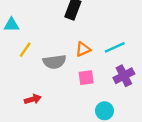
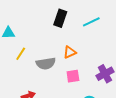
cyan line: (115, 47) -> (91, 22), moved

